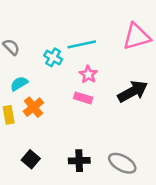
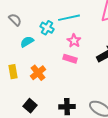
cyan semicircle: (19, 84) -> (27, 42), moved
orange cross: (33, 107) -> (38, 73), moved

